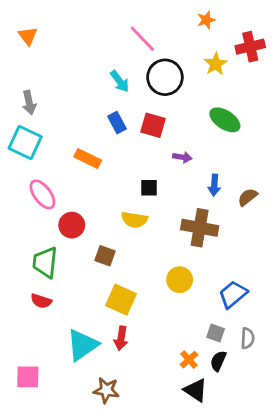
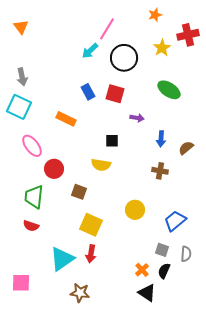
pink line: (142, 39) -> (107, 29), turned 75
cyan arrow: (120, 81) -> (90, 51), moved, turned 84
brown cross: (200, 228) -> (160, 171), moved, size x0.6

